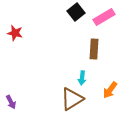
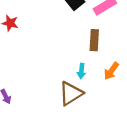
orange arrow: (110, 90) -> (111, 71), moved

